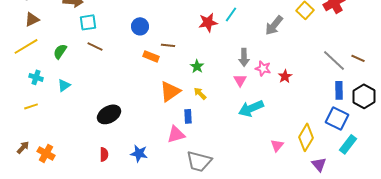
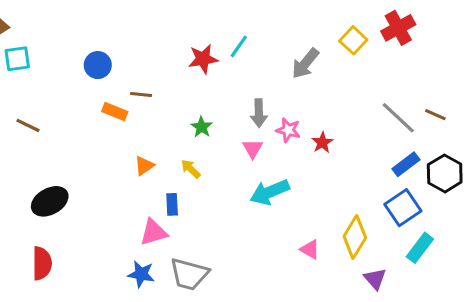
brown line: (95, 46) -> (28, 125), moved
green star: (197, 66) -> (202, 127), moved
blue rectangle: (339, 90) -> (406, 164), turned 54
orange triangle: (170, 91) -> (144, 166), size x0.6
blue square: (337, 118) -> (403, 208), turned 30
pink triangle: (277, 145) -> (310, 249), turned -40
blue star: (139, 153) -> (141, 274), moved
red semicircle: (104, 154) -> (42, 263), size x1.5

